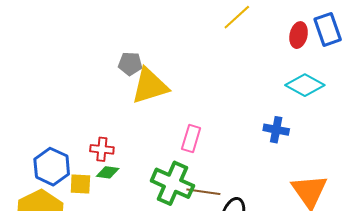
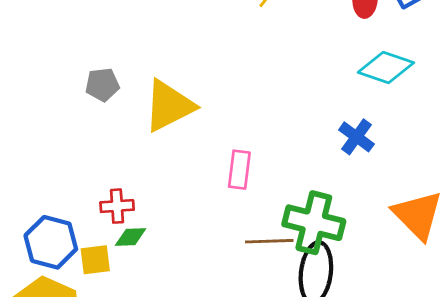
gray pentagon: (130, 64) -> (102, 85), moved
blue cross: (276, 130) -> (356, 137), turned 35
green cross: (172, 183) -> (314, 223), moved

